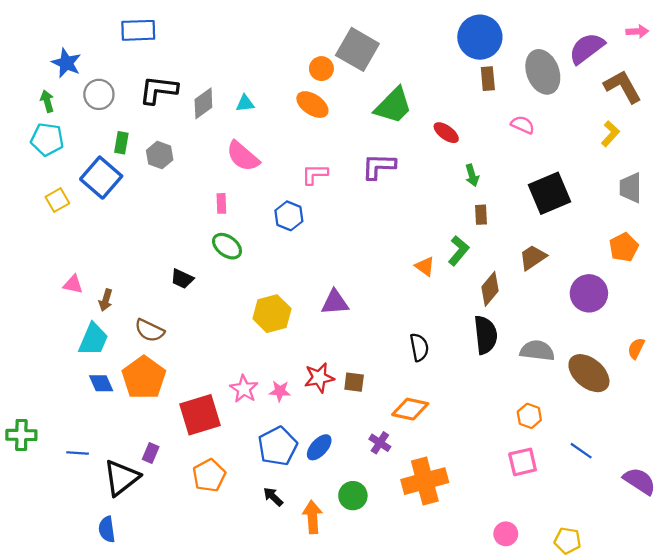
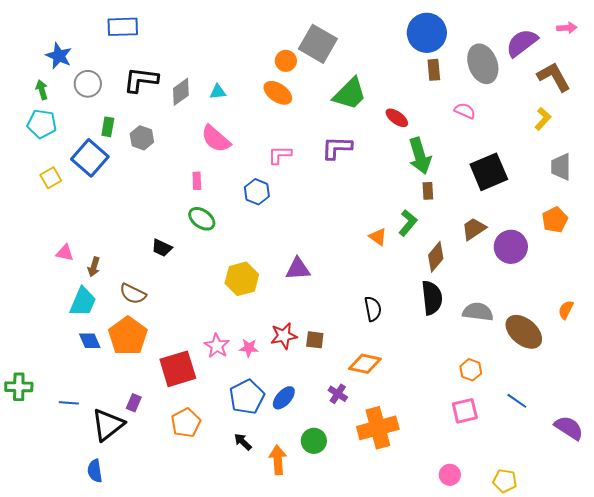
green arrow: (472, 175) -> (420, 156), size x1.8
purple circle: (589, 293) -> (511, 247), moved

